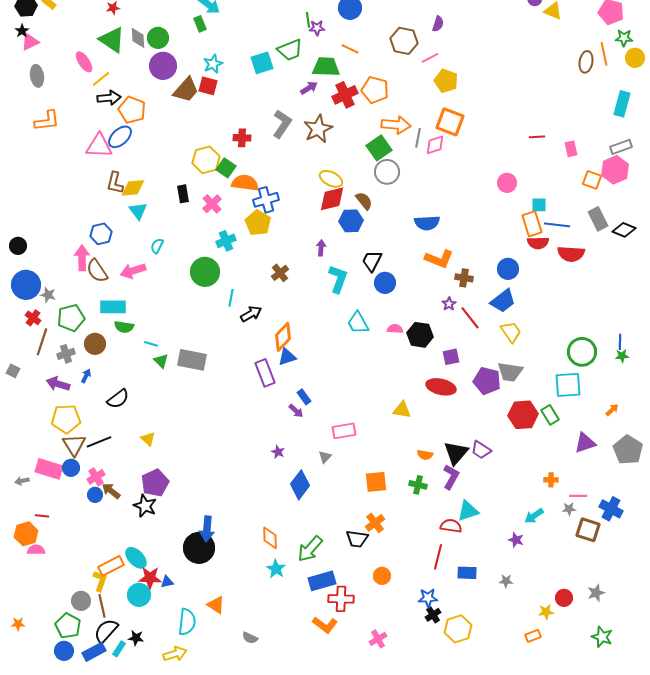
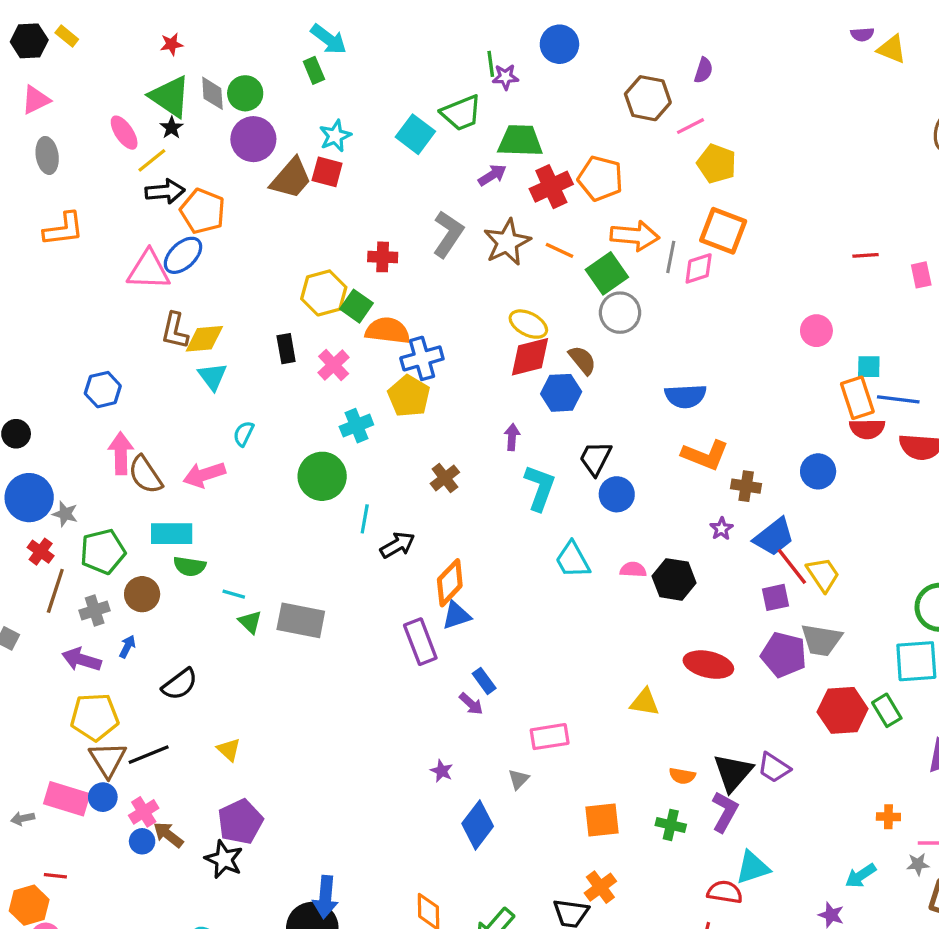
black star: (22, 31) -> (172, 128), moved
orange line: (350, 49) -> (559, 250), moved
cyan square: (262, 63) -> (415, 134), turned -35
blue hexagon: (101, 234) -> (103, 390), moved
blue trapezoid: (503, 301) -> (774, 537), moved
red line: (470, 318) -> (792, 566), moved
purple square: (451, 357) -> (776, 597), moved

